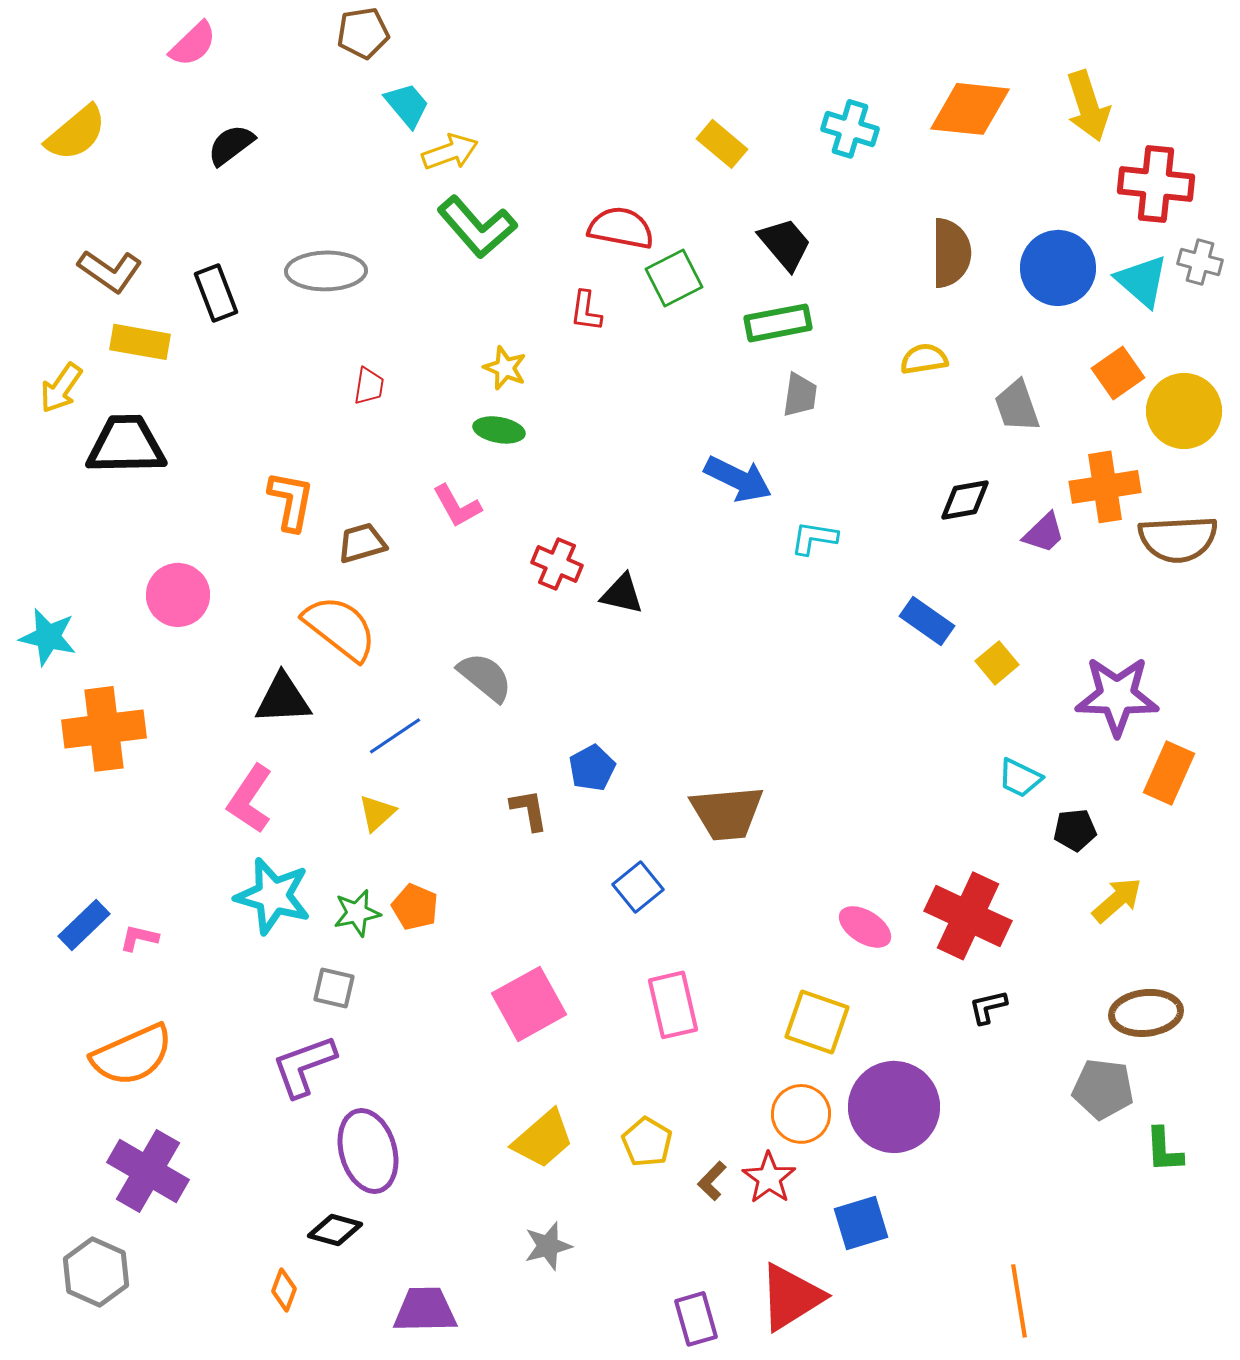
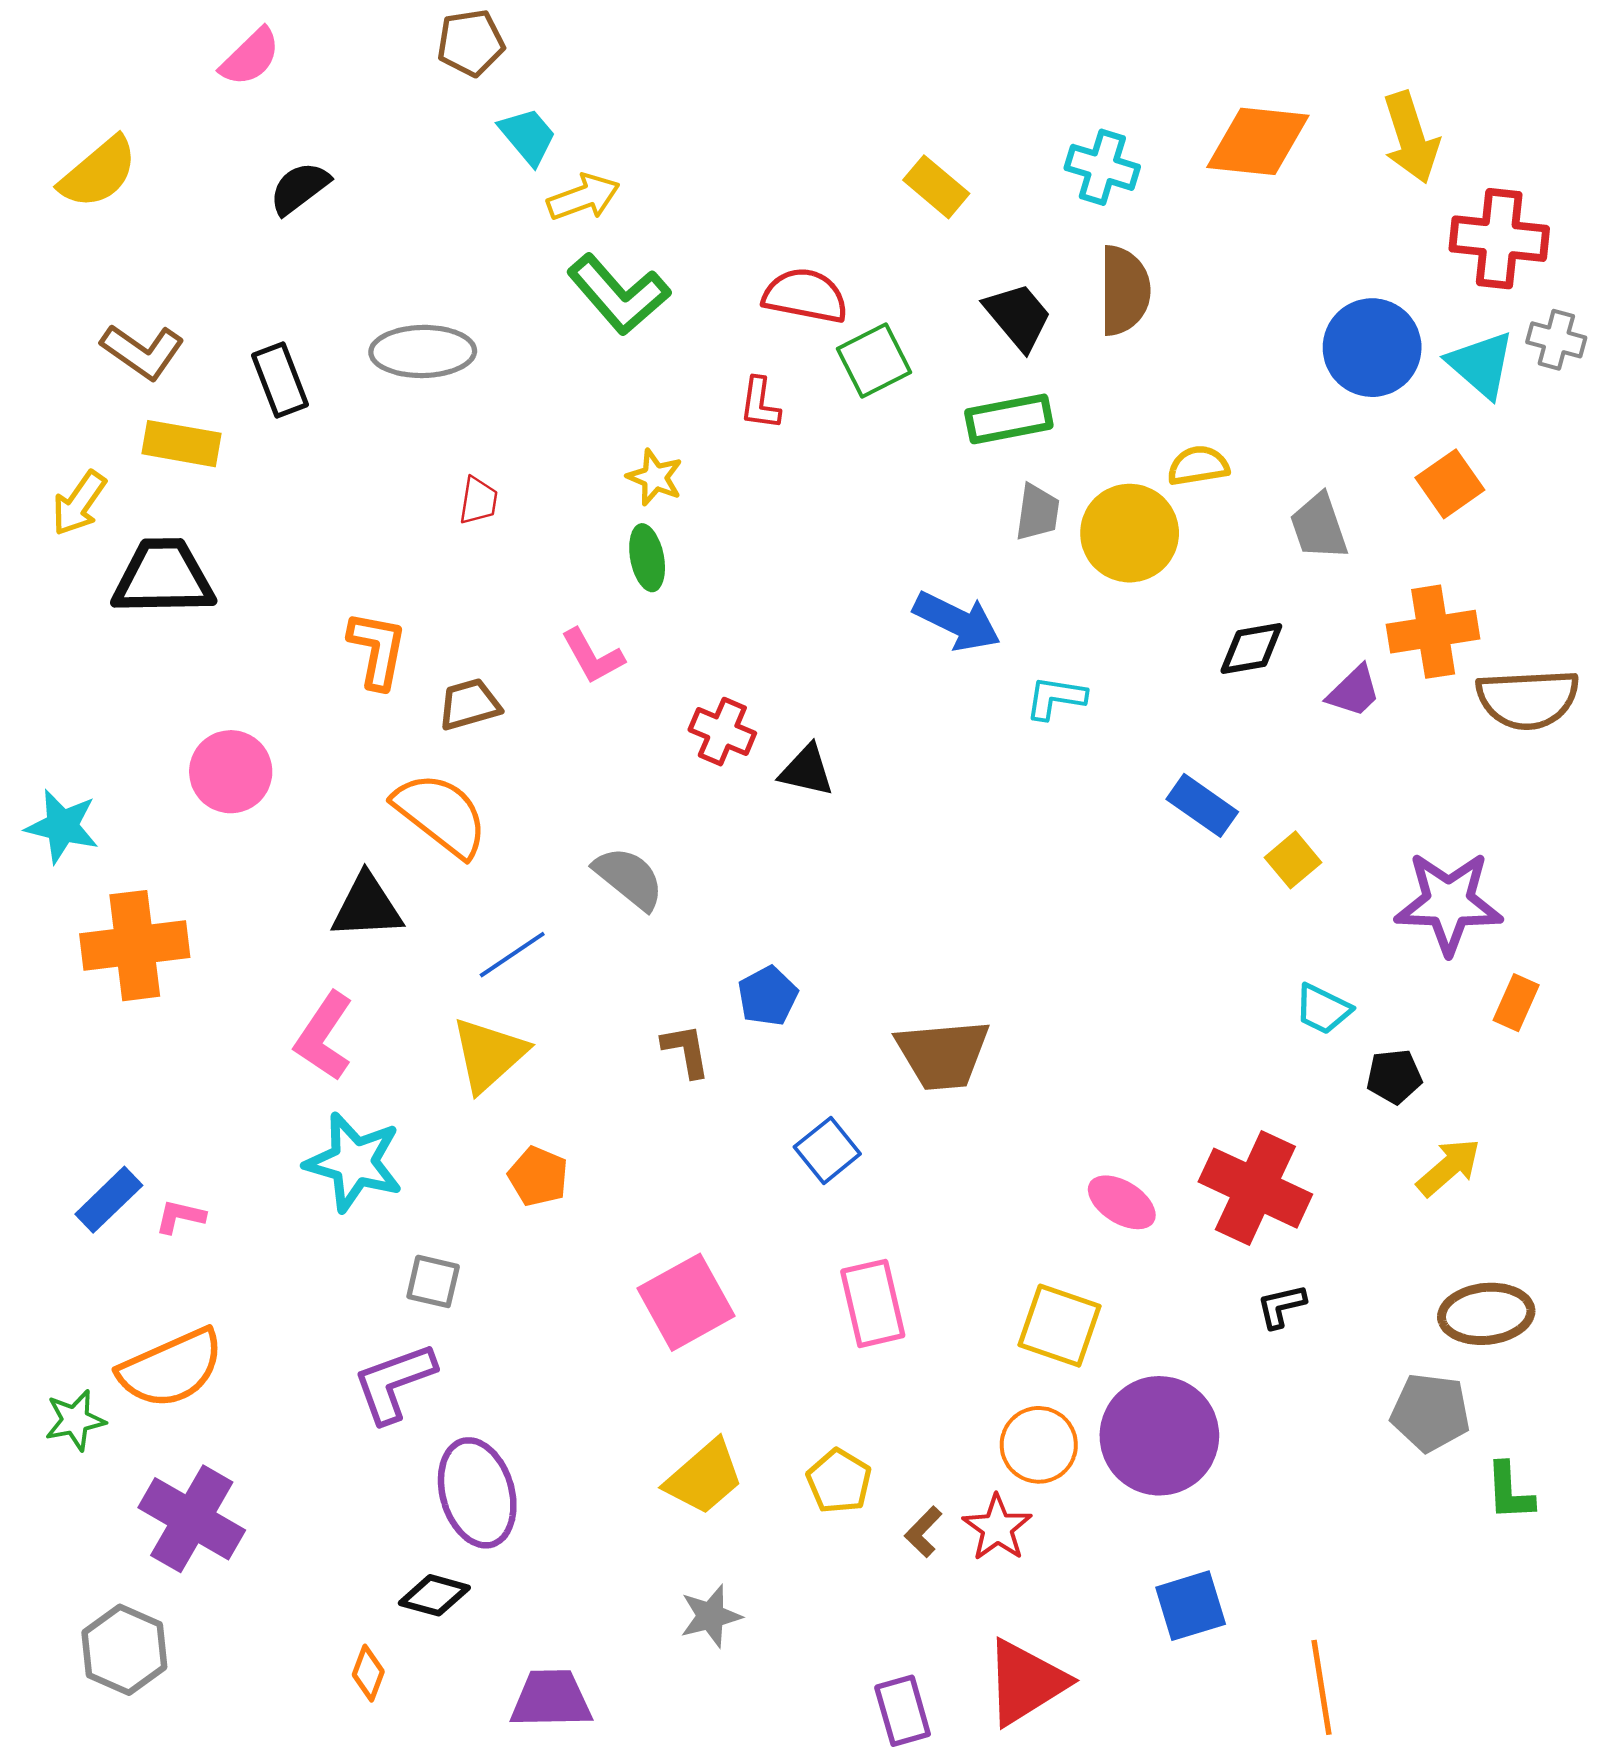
brown semicircle: (951, 253) -> (1124, 291), moved
yellow circle: (1184, 411) -> (1130, 533), moved
green ellipse: (499, 430) -> (647, 558), turned 69
orange rectangle: (1169, 773) -> (1516, 1003), size x0.7
yellow triangle: (377, 813) -> (489, 1054), size x1.6
green star: (357, 913) -> (75, 1420), moved
blue square: (861, 1223) -> (1191, 1606), moved

